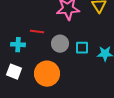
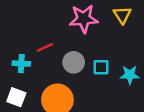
red line: (37, 32) -> (45, 47), turned -32

